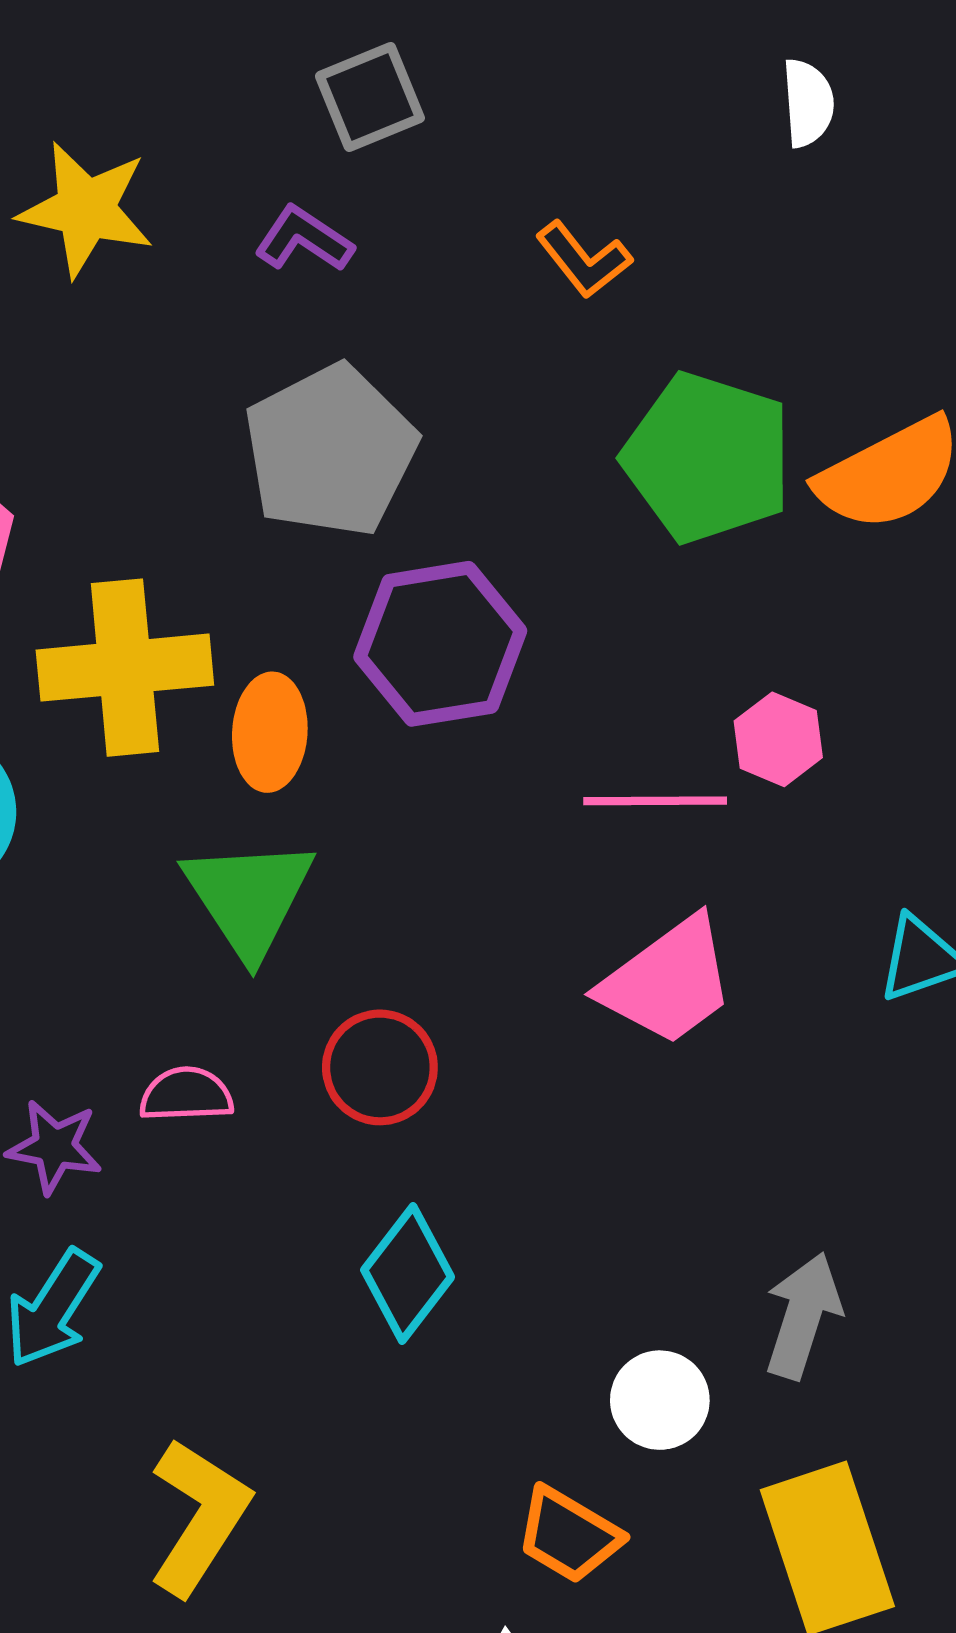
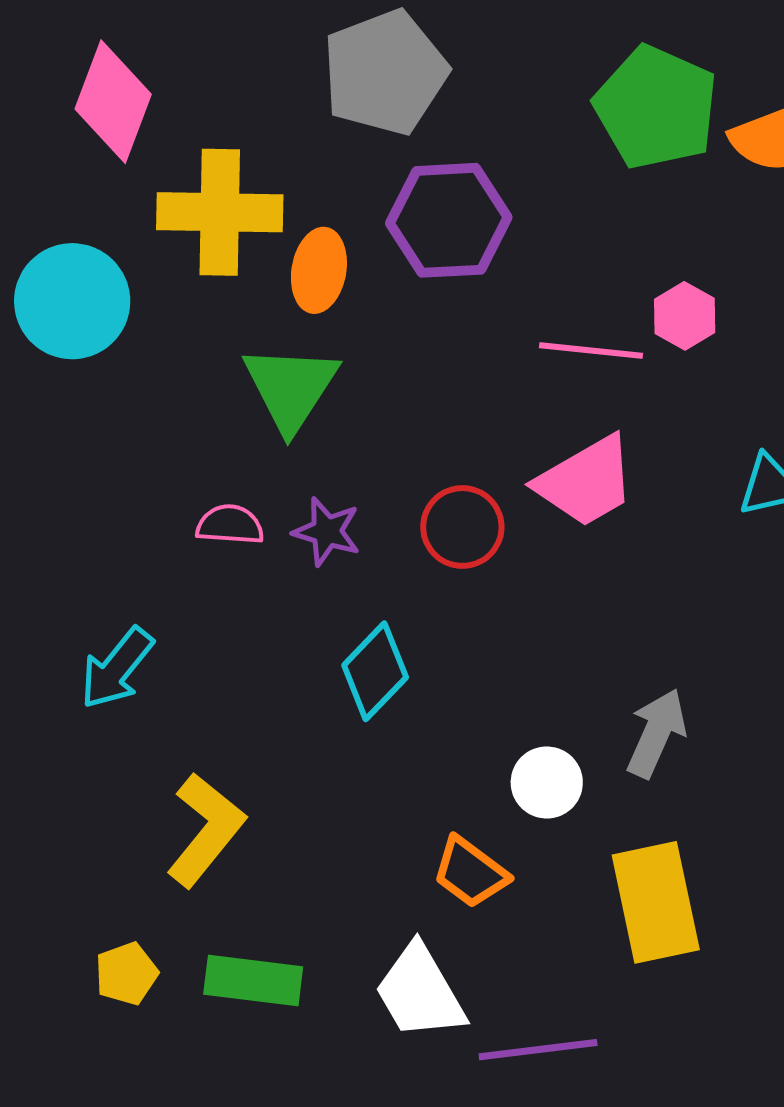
red circle: (380, 1067) -> (462, 527), moved
purple star: (54, 1147) -> (327, 532), moved

